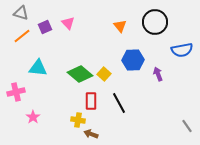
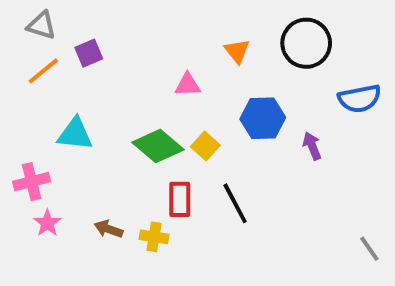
pink triangle: (68, 23) -> (188, 85), moved, turned -48
pink star: (33, 117) -> (47, 223), moved
brown arrow: (91, 134) -> (109, 229), moved

